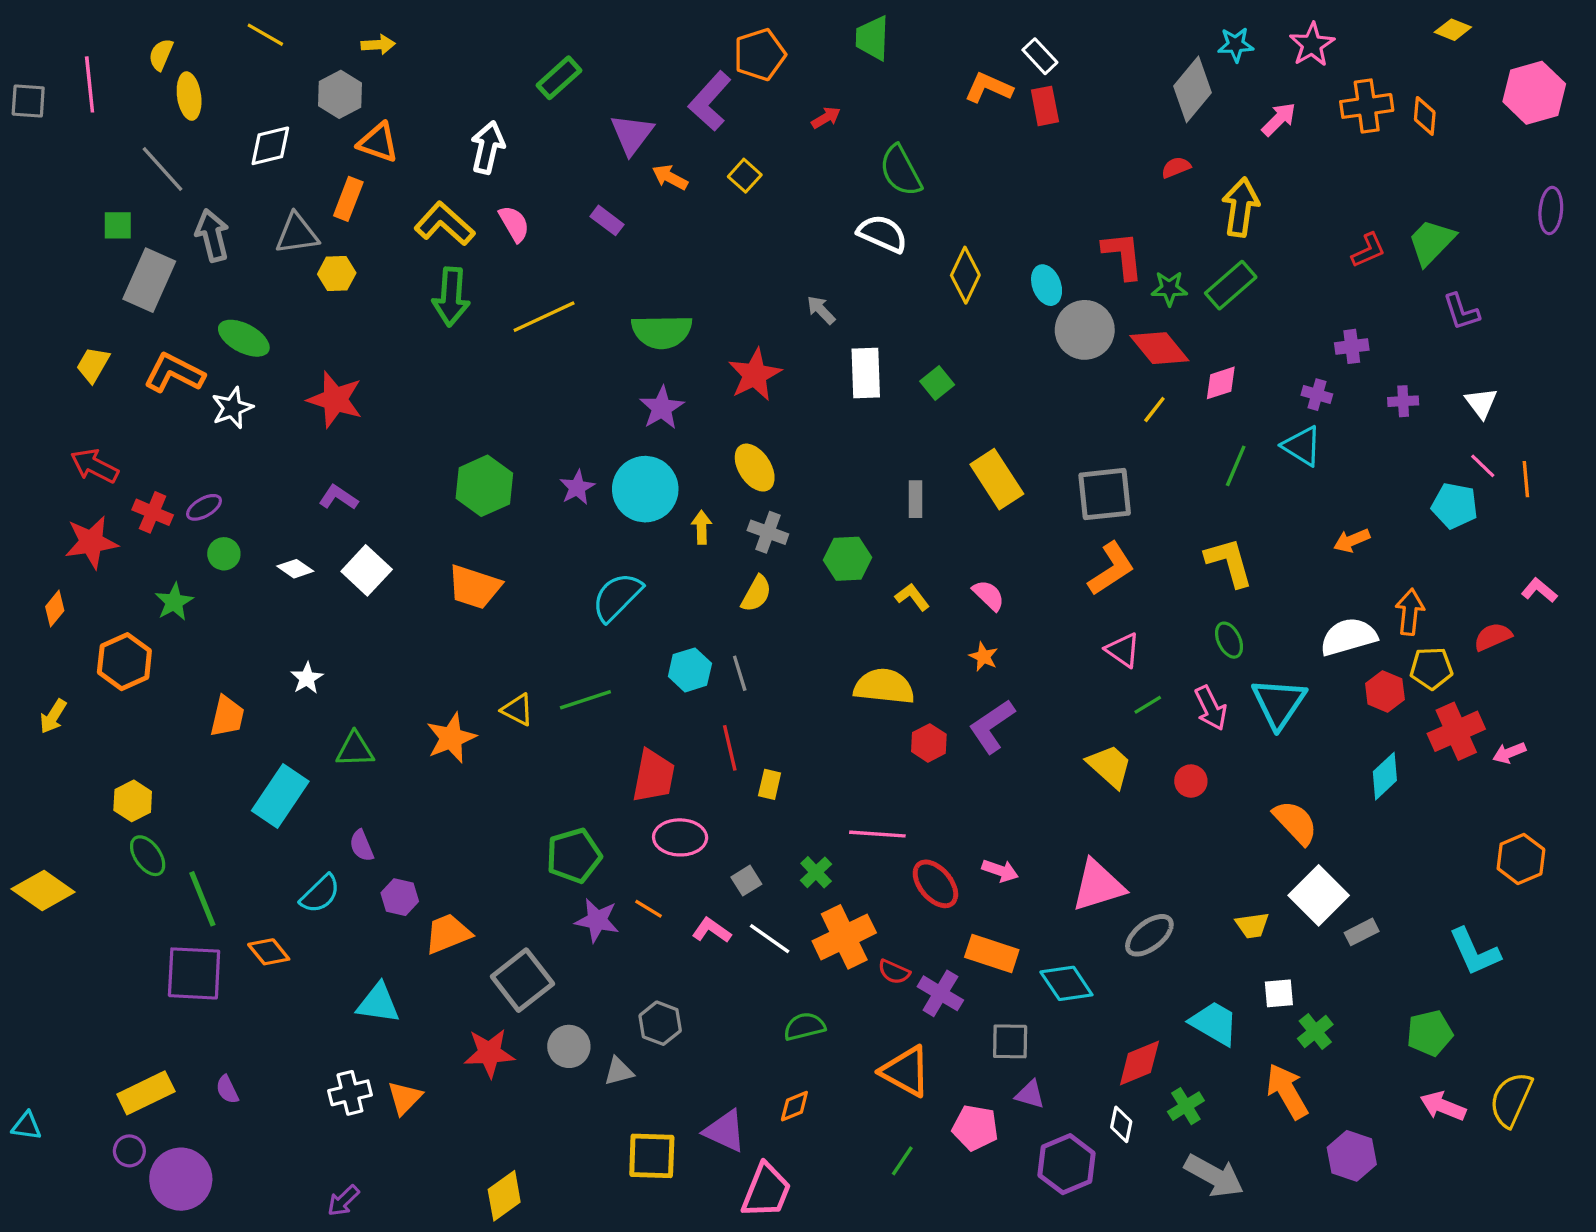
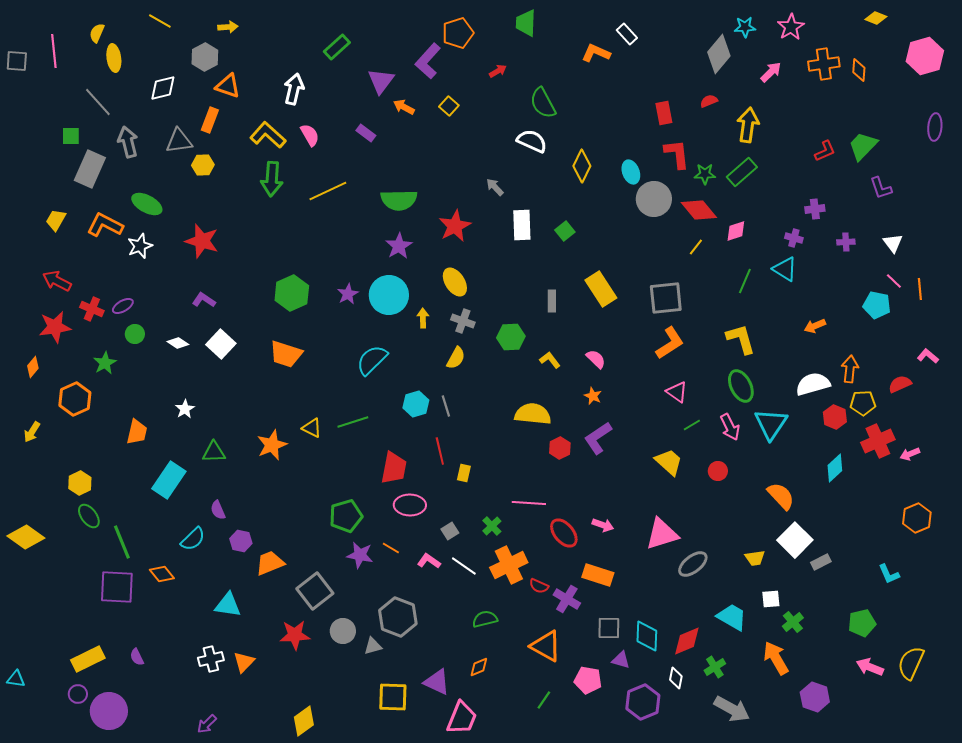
red rectangle: (1045, 106) -> (664, 113), moved
green ellipse: (1229, 640) -> (741, 386), size x1.5
cyan L-shape: (1474, 952) -> (889, 574), size x0.7
cyan diamond: (1066, 983) -> (647, 636), moved, turned 36
gray hexagon: (660, 1023) -> (398, 617), size x1.5

